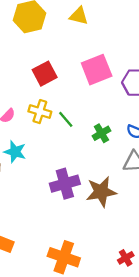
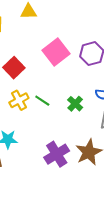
yellow cross: (40, 112) -> (19, 100), turned -30

